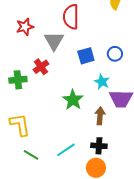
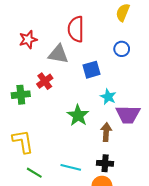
gray triangle: (54, 41) -> (58, 54), turned -50
blue circle: (115, 54) -> (122, 49), moved
cyan line: (66, 150) -> (71, 167), turned 48

